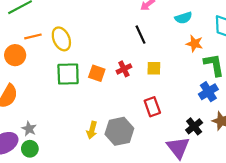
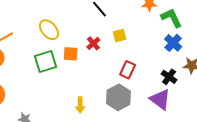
yellow ellipse: (61, 39) -> (49, 30), moved
red rectangle: (152, 107) -> (128, 70), turned 60
gray hexagon: (119, 131) -> (118, 97), moved

